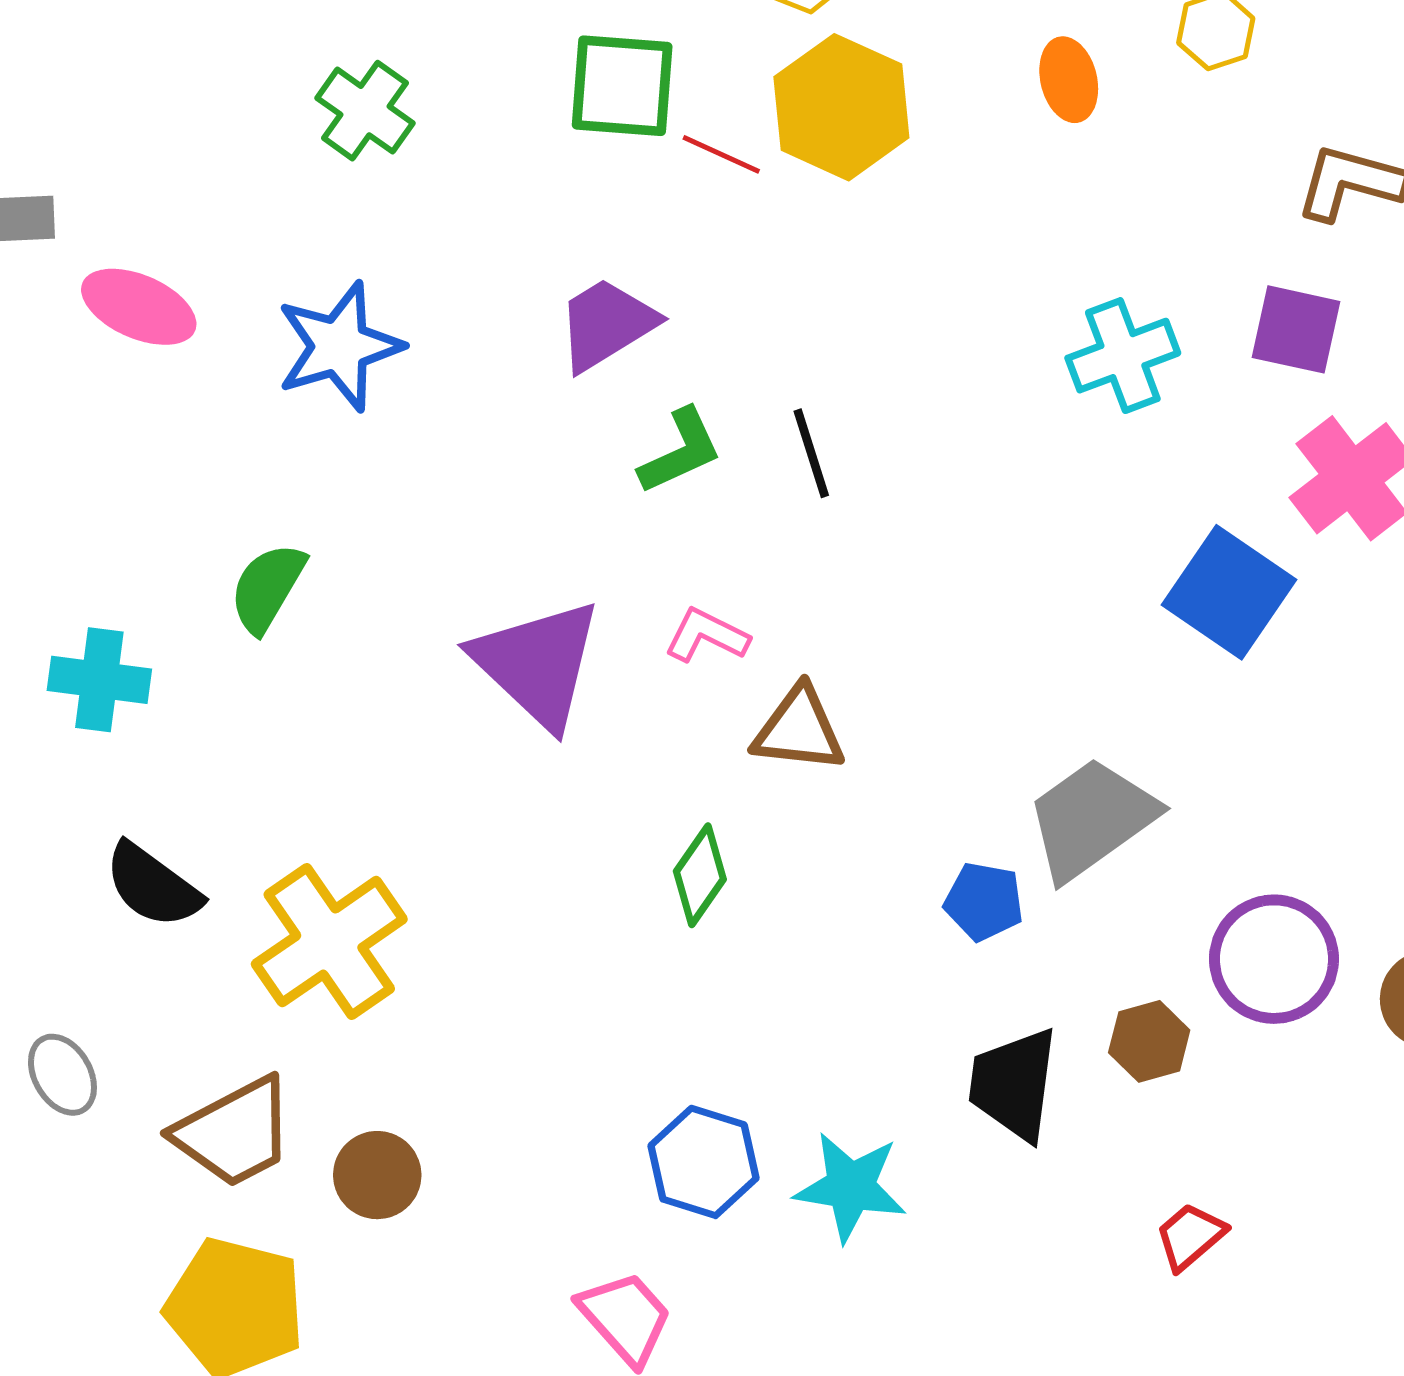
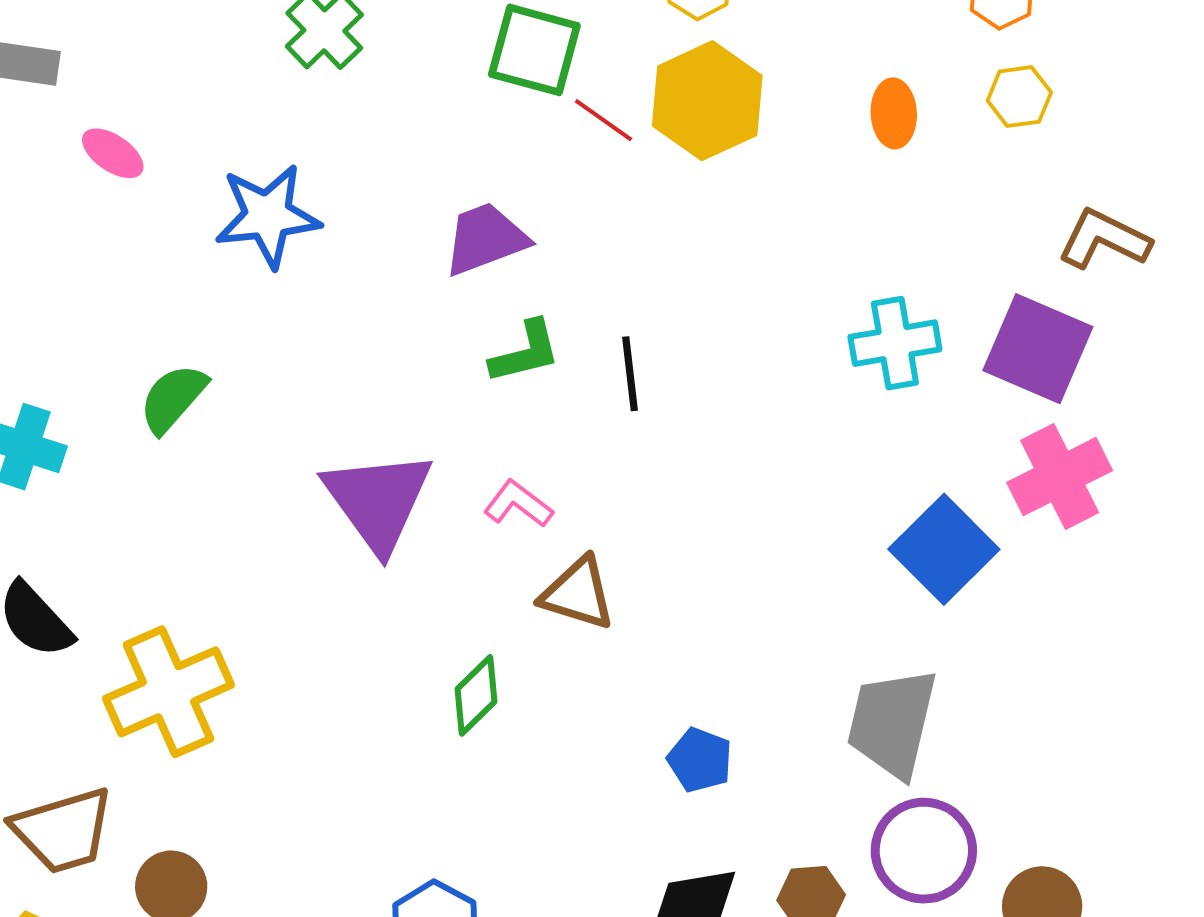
pink ellipse: (139, 307) -> (113, 153), size x0.7
purple square: (1296, 329) -> (1038, 349), size x1.4
gray trapezoid: (1091, 819) -> (892, 723), moved, turned -52

